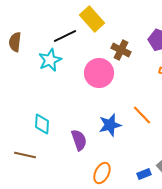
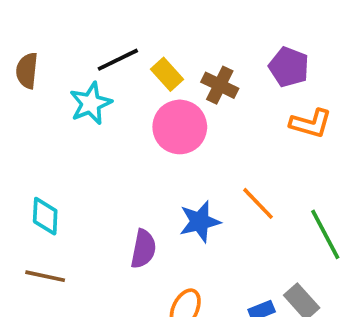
yellow rectangle: (92, 19) -> (167, 74), moved, size x0.7
cyan diamond: (42, 124) -> (45, 216), moved
purple semicircle: (79, 140) -> (143, 249), turned 30

